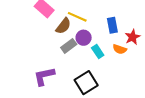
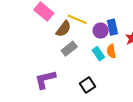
purple circle: (84, 38) -> (101, 31), moved
orange semicircle: (120, 49) -> (111, 51), moved, turned 64
black square: (86, 83) -> (87, 85), size x0.7

